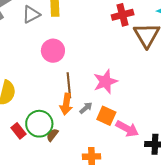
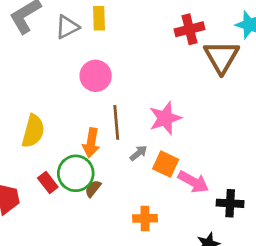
orange arrow: (66, 104) -> (91, 143), moved

